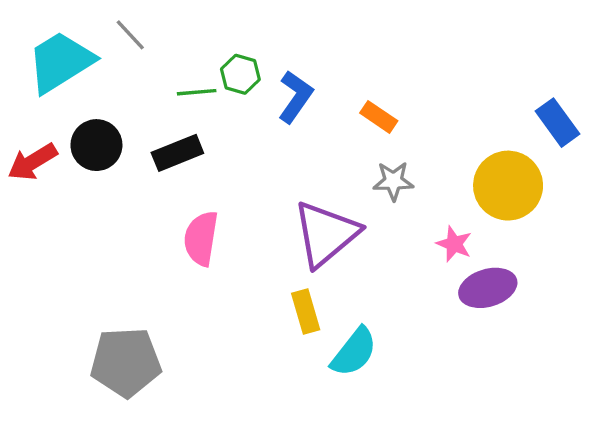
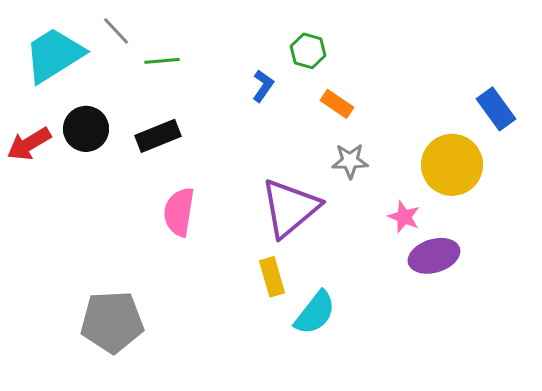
green hexagon: (240, 74) -> (308, 51), moved
green line: (197, 92) -> (162, 61), moved
blue L-shape: (296, 97) -> (263, 86), size x0.7

